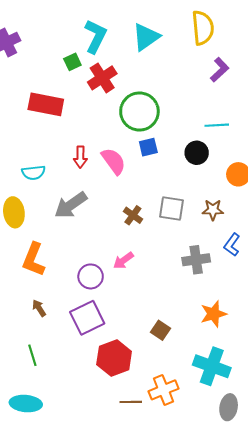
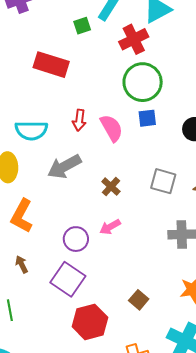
red cross: (102, 78) -> (134, 39), moved
cyan semicircle: (33, 173) -> (31, 130), size x1.4
brown cross: (133, 215) -> (111, 187), moved
purple square: (87, 318) -> (68, 279), turned -36

